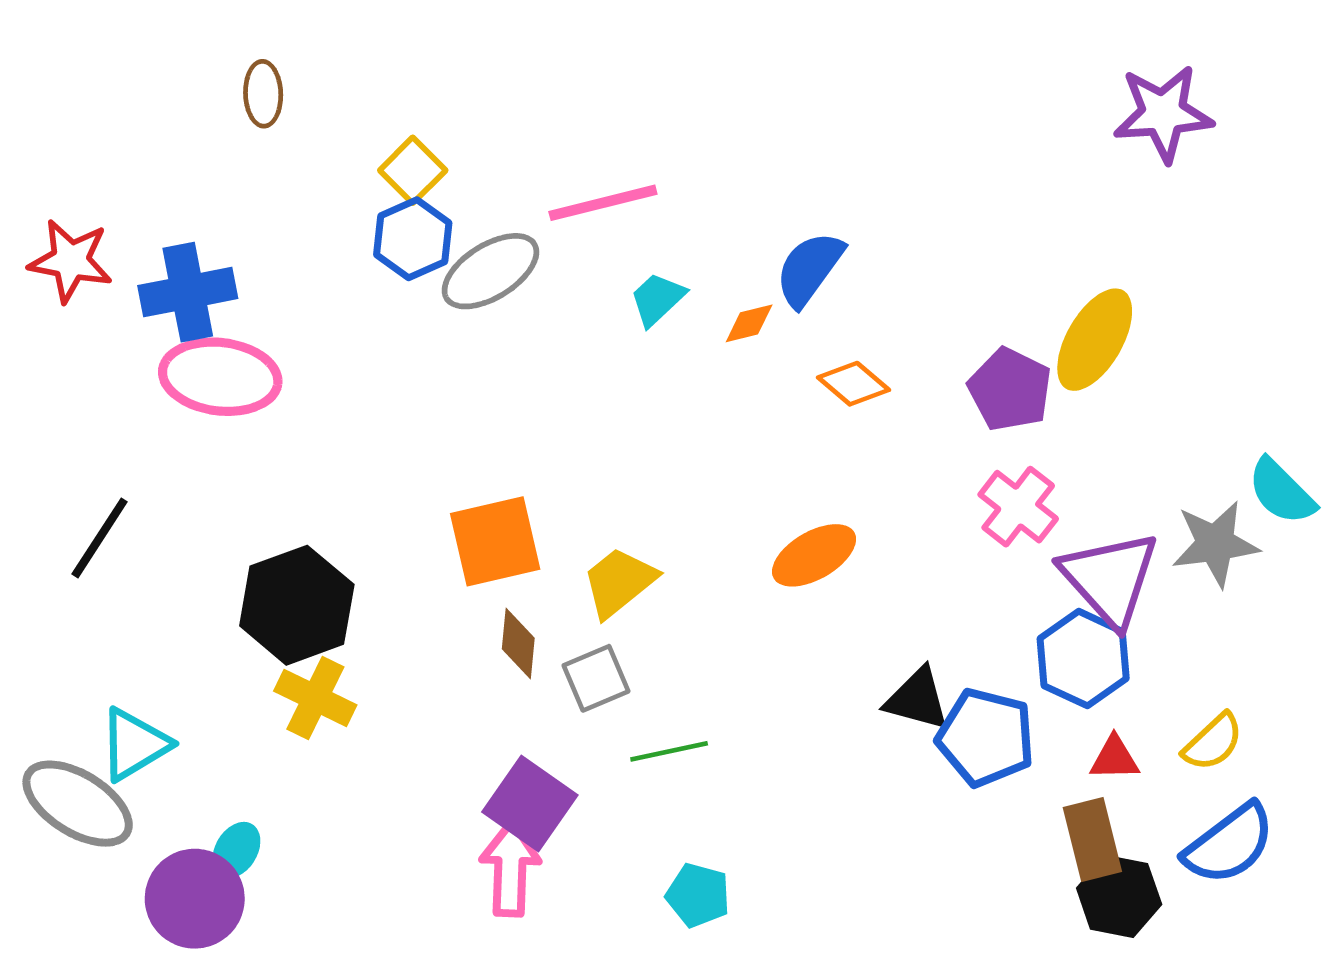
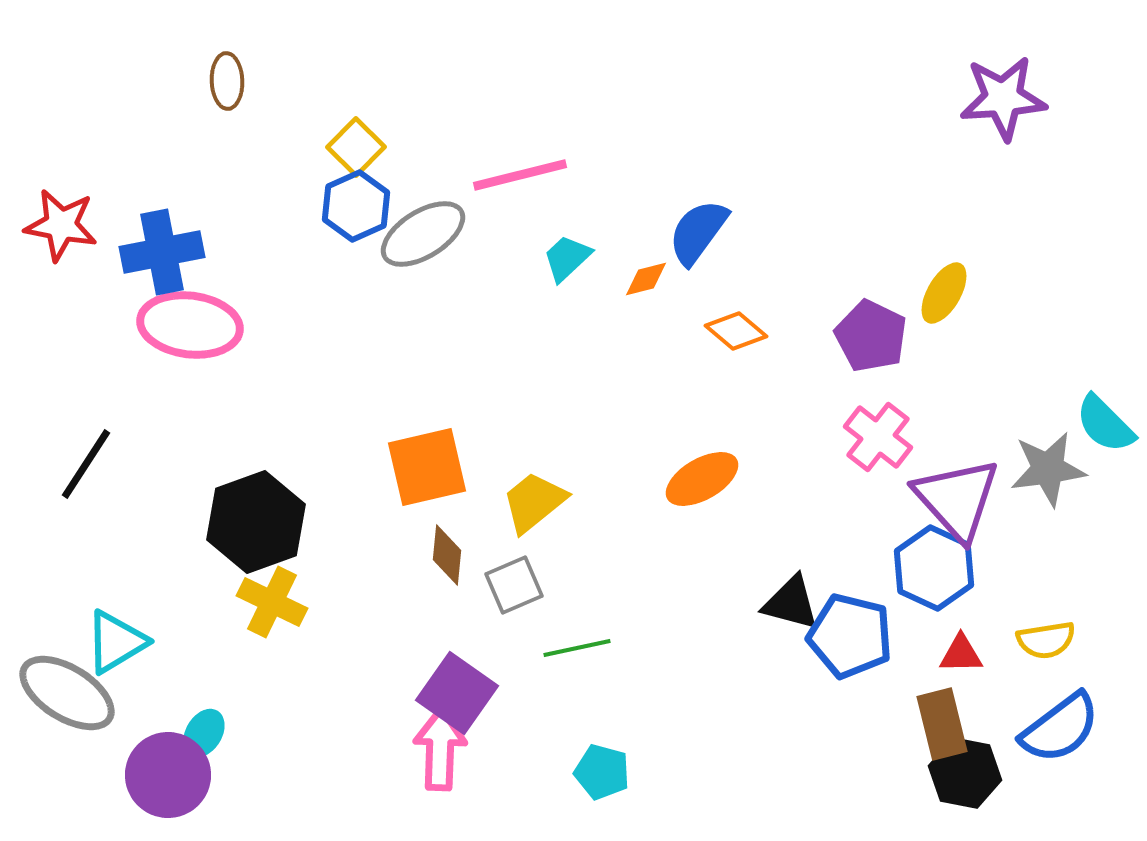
yellow ellipse: (1095, 340) -> (944, 293), size x0.7
yellow semicircle: (1213, 742) -> (1046, 640), turned 34

